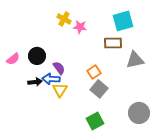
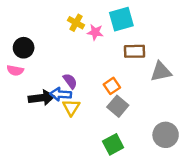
cyan square: (123, 21) -> (121, 19), moved
black circle: (37, 56) -> (24, 48), moved
pink semicircle: (13, 59) -> (15, 70), turned 48
black arrow: (35, 82) -> (41, 98), size x1.5

